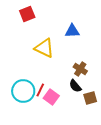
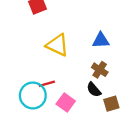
blue triangle: (72, 31) -> (101, 40), moved
red line: (40, 90) -> (47, 84), moved, turned 48

